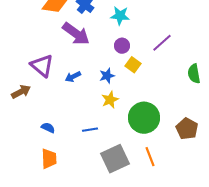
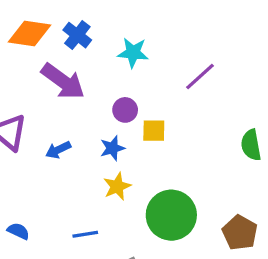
purple line: (162, 43) -> (200, 76), moved
purple circle: (122, 46) -> (125, 110), moved
yellow square: (133, 65) -> (154, 131), turned -35

